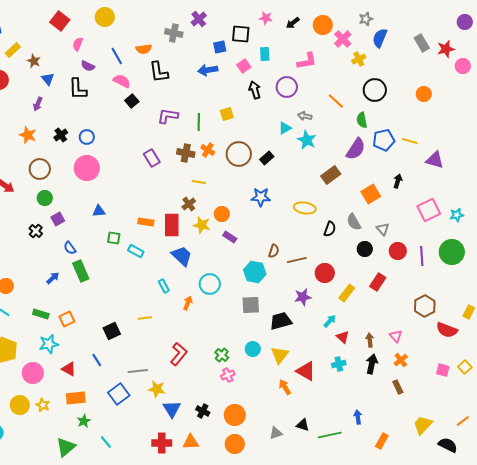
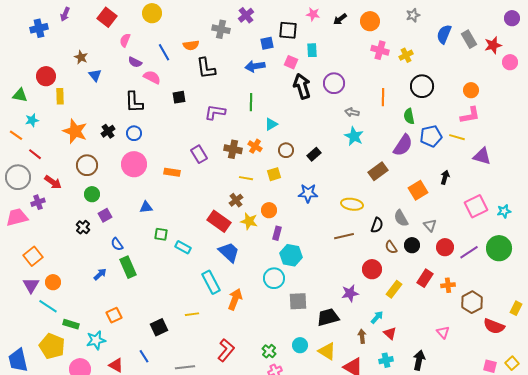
blue semicircle: (380, 38) -> (444, 34), moved
pink cross: (343, 39) -> (380, 50), moved, turned -30
yellow rectangle: (13, 50) -> (60, 96), moved, turned -49
pink L-shape: (307, 61) -> (470, 115), moved
pink square: (244, 66) -> (291, 62), turned -32
pink semicircle: (122, 81) -> (152, 77), moved
black L-shape: (78, 89) -> (134, 102), moved
black arrow: (255, 90) -> (302, 86), size x1.4
black square: (132, 101) -> (179, 97), turned 32
orange line: (336, 101) -> (383, 97), turned 48
purple arrow: (38, 104) -> (65, 14), moved
yellow square: (227, 114) -> (274, 174), moved
green line: (199, 122) -> (251, 102), moved
cyan triangle: (285, 128) -> (271, 124), moved
orange star: (28, 135) -> (75, 131), size x1.4
brown circle: (239, 154) -> (286, 150), size x0.6
orange rectangle: (146, 222) -> (172, 172), moved
red rectangle: (172, 225) -> (219, 221), turned -55
purple rectangle: (230, 237) -> (277, 233), turned 72
brown semicircle: (274, 251) -> (391, 247), moved, turned 128
purple line: (422, 256) -> (469, 252), turned 60
brown line: (297, 260) -> (344, 236), moved
cyan hexagon: (255, 272) -> (291, 255), moved
cyan circle: (210, 284) -> (274, 278), moved
cyan rectangle: (164, 286) -> (211, 282), size x1.6
orange arrow: (188, 303) -> (235, 299), size x1.5
green rectangle: (41, 314) -> (71, 324), moved
brown arrow: (370, 340) -> (362, 336), moved
yellow triangle: (280, 355) -> (327, 351), turned -36
orange cross: (401, 360) -> (448, 285), moved, turned 32

